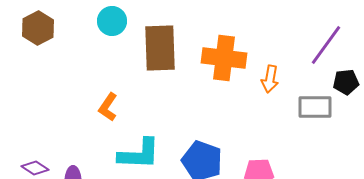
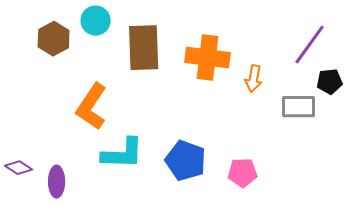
brown hexagon: (38, 28) -> (54, 39), moved
orange L-shape: (108, 107) -> (92, 107), size x1.6

